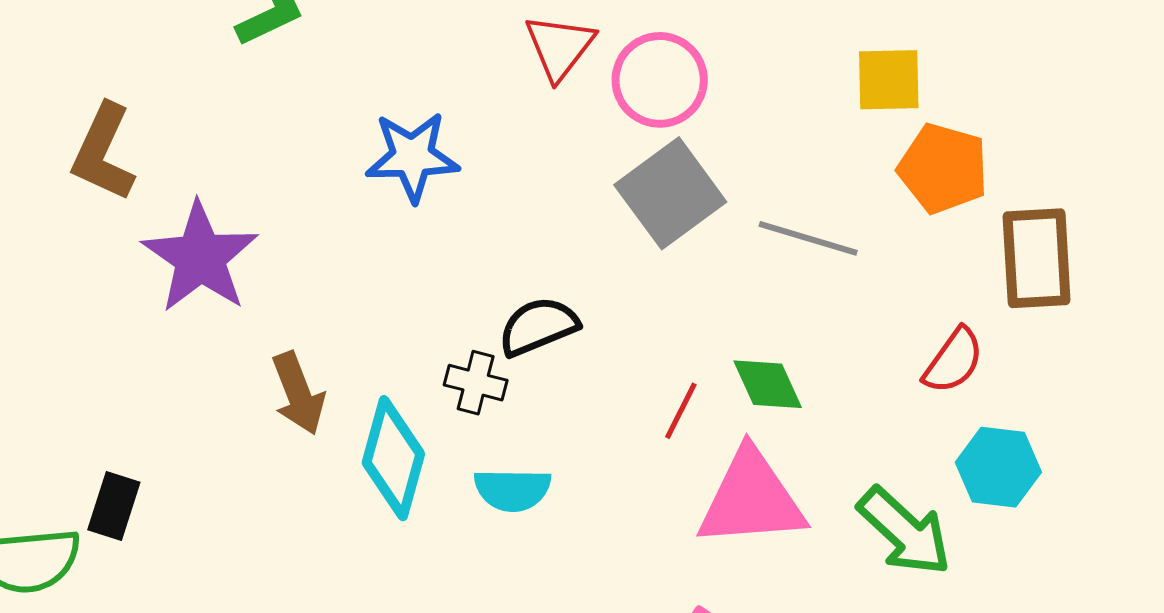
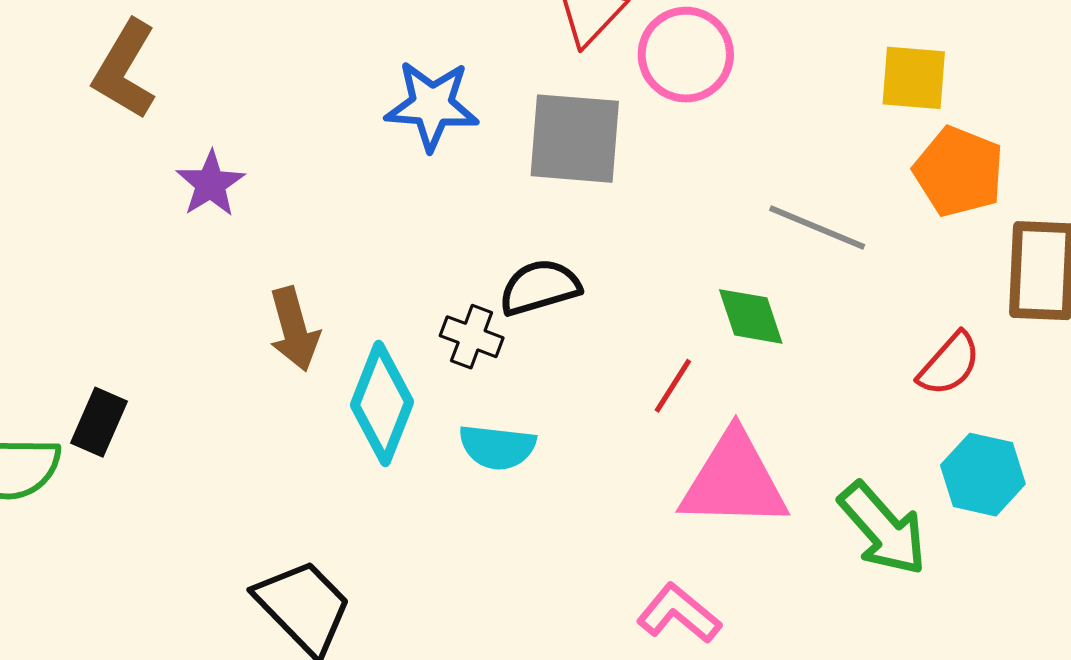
gray square: (670, 193) -> (575, 139), moved, turned 35
purple star: (200, 257) -> (211, 184), size x0.6
green diamond: (768, 384) -> (751, 316), moved

